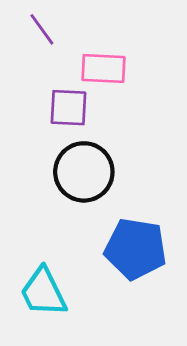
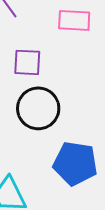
pink rectangle: (103, 68) -> (74, 20), moved

